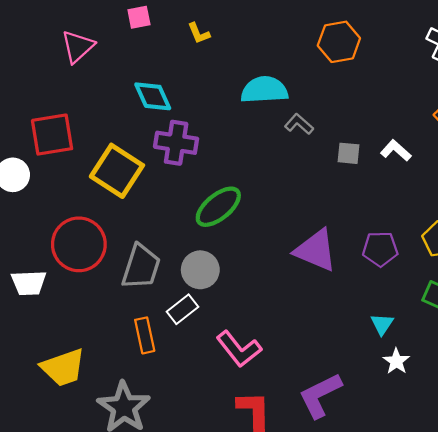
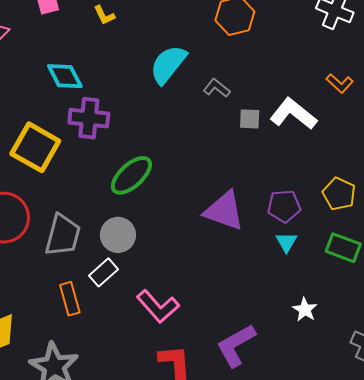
cyan semicircle: (264, 90) -> (168, 64), turned -45
gray L-shape: (299, 124) -> (217, 88), moved
white L-shape: (396, 150) -> (293, 114), size x1.6
cyan triangle: (382, 324) -> (286, 242), moved

